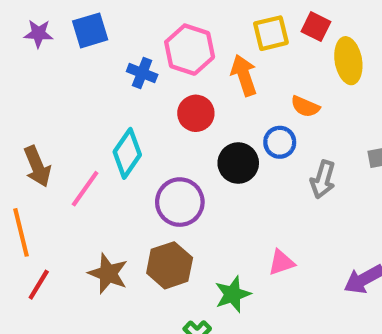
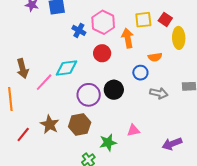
orange semicircle: (305, 107) -> (155, 57), turned -40
cyan diamond: (127, 153) -> (67, 68), turned 40
black circle: (238, 163) -> (114, 90), moved
gray arrow: (323, 179) -> (159, 93), turned -102
red line: (39, 285) -> (23, 135), moved

